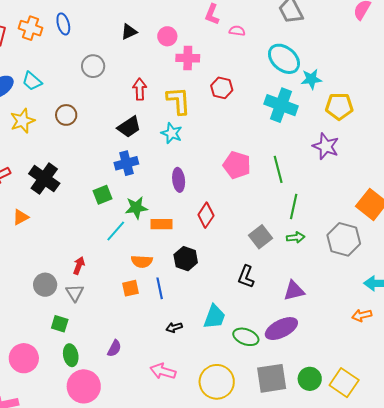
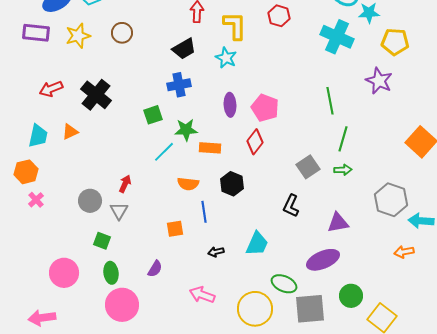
pink pentagon: (237, 165) -> (265, 108), moved
gray hexagon: (344, 239) -> (391, 200), moved
orange square: (130, 288) -> (175, 229), moved
green ellipse: (246, 337) -> (284, 284), moved
green circle: (310, 379) -> (351, 296), moved

